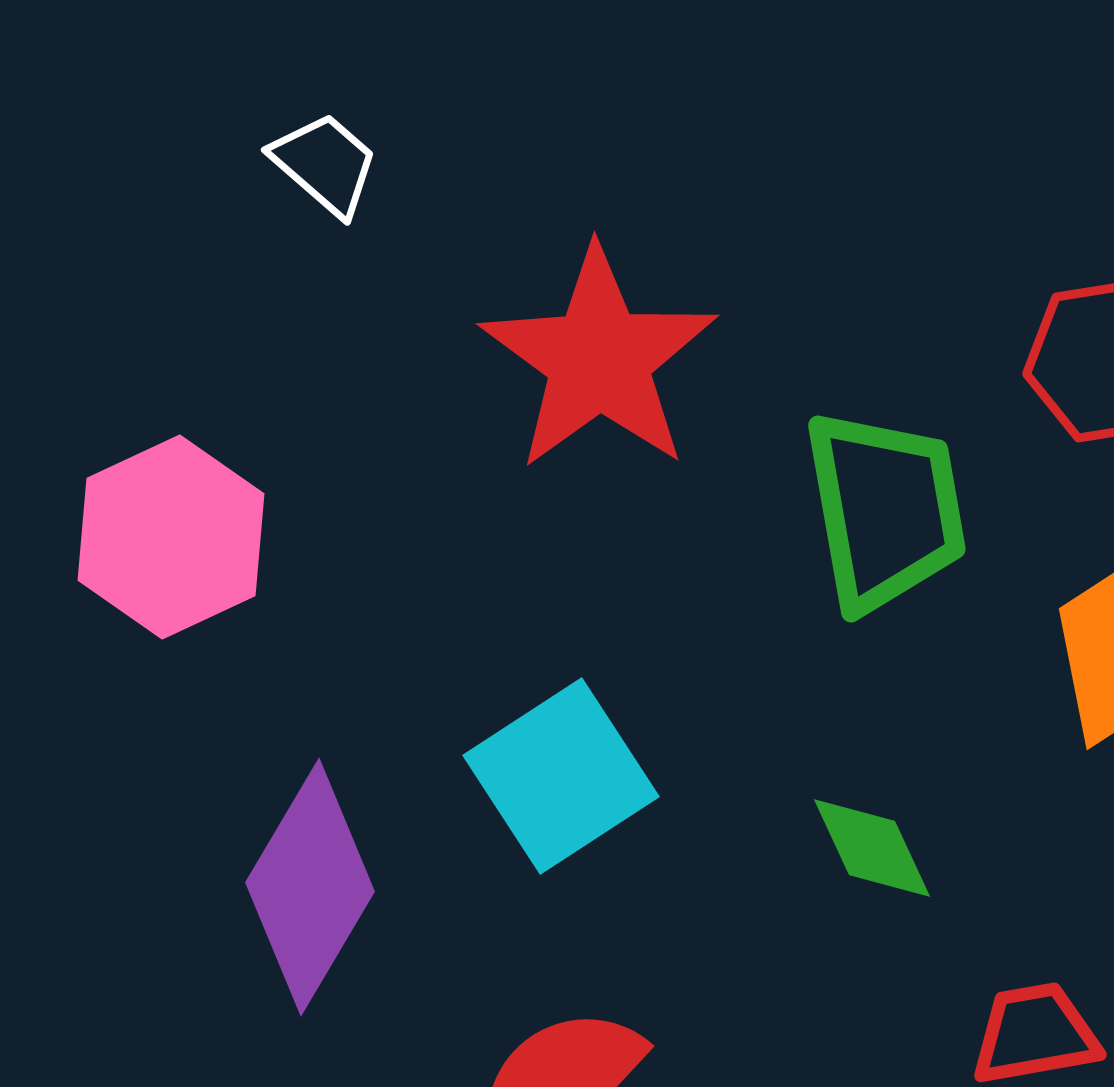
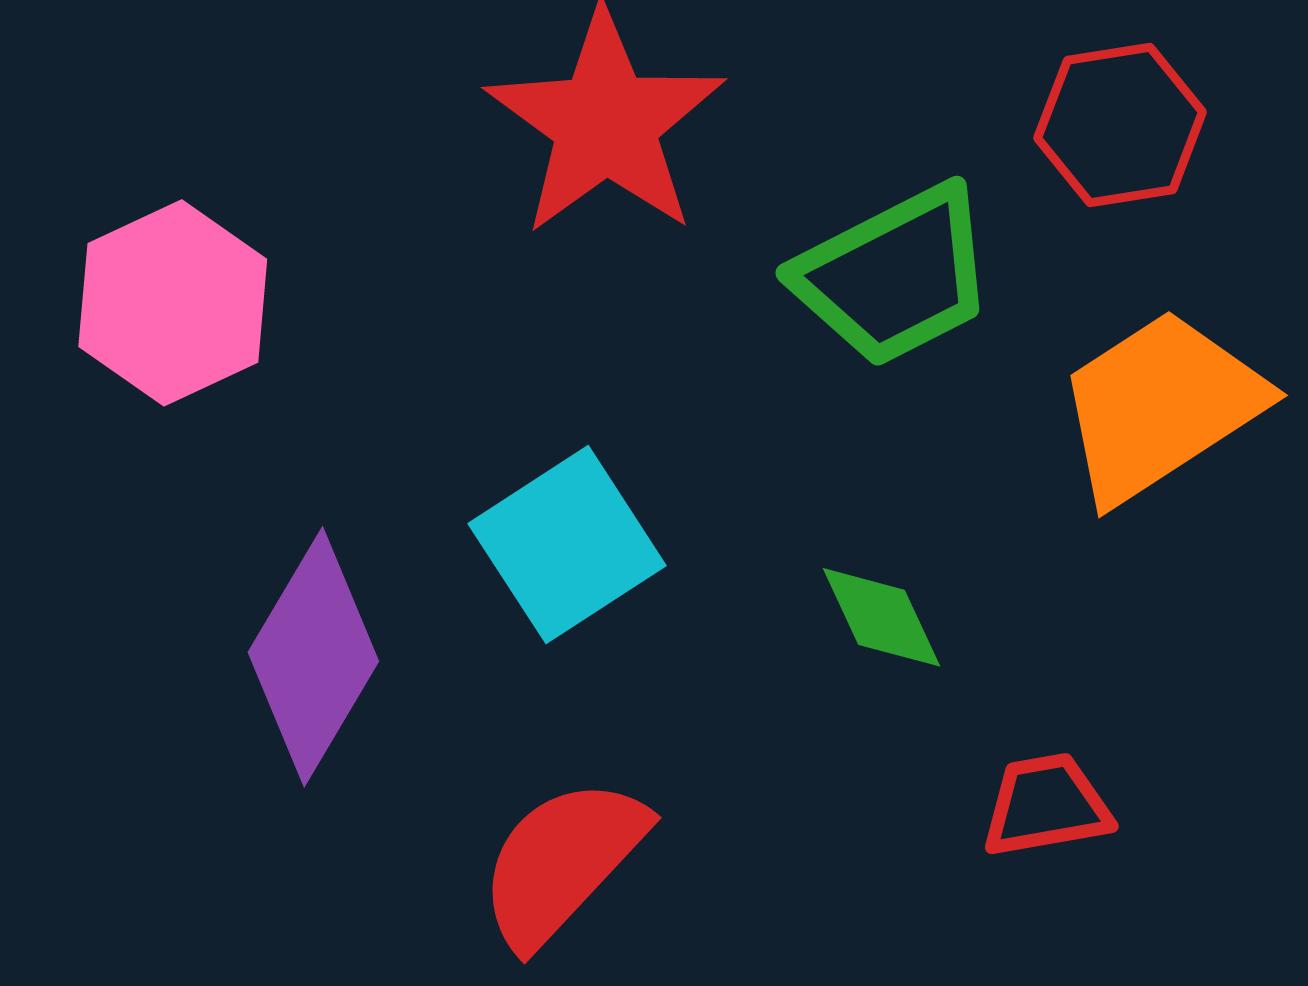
green trapezoid: (885, 510) -> (895, 276), turned 73

